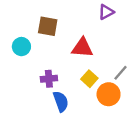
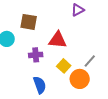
purple cross: (49, 79) -> (36, 55), moved

